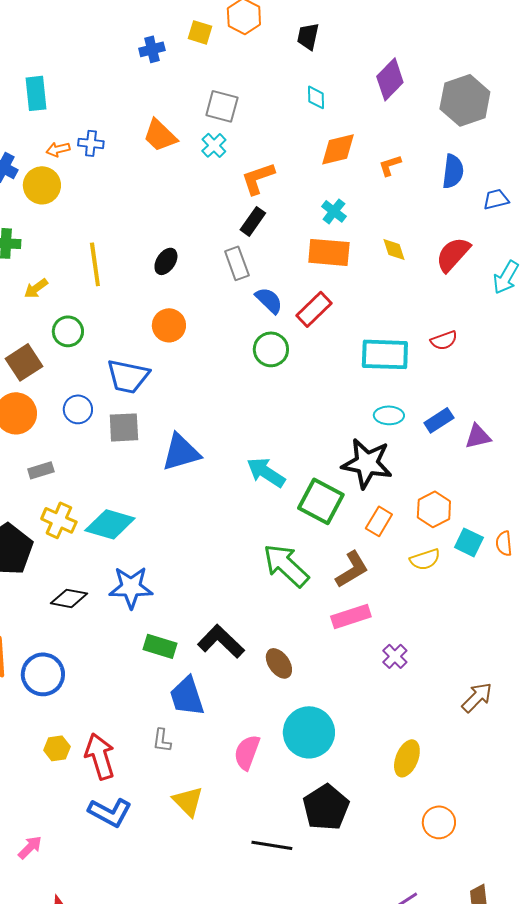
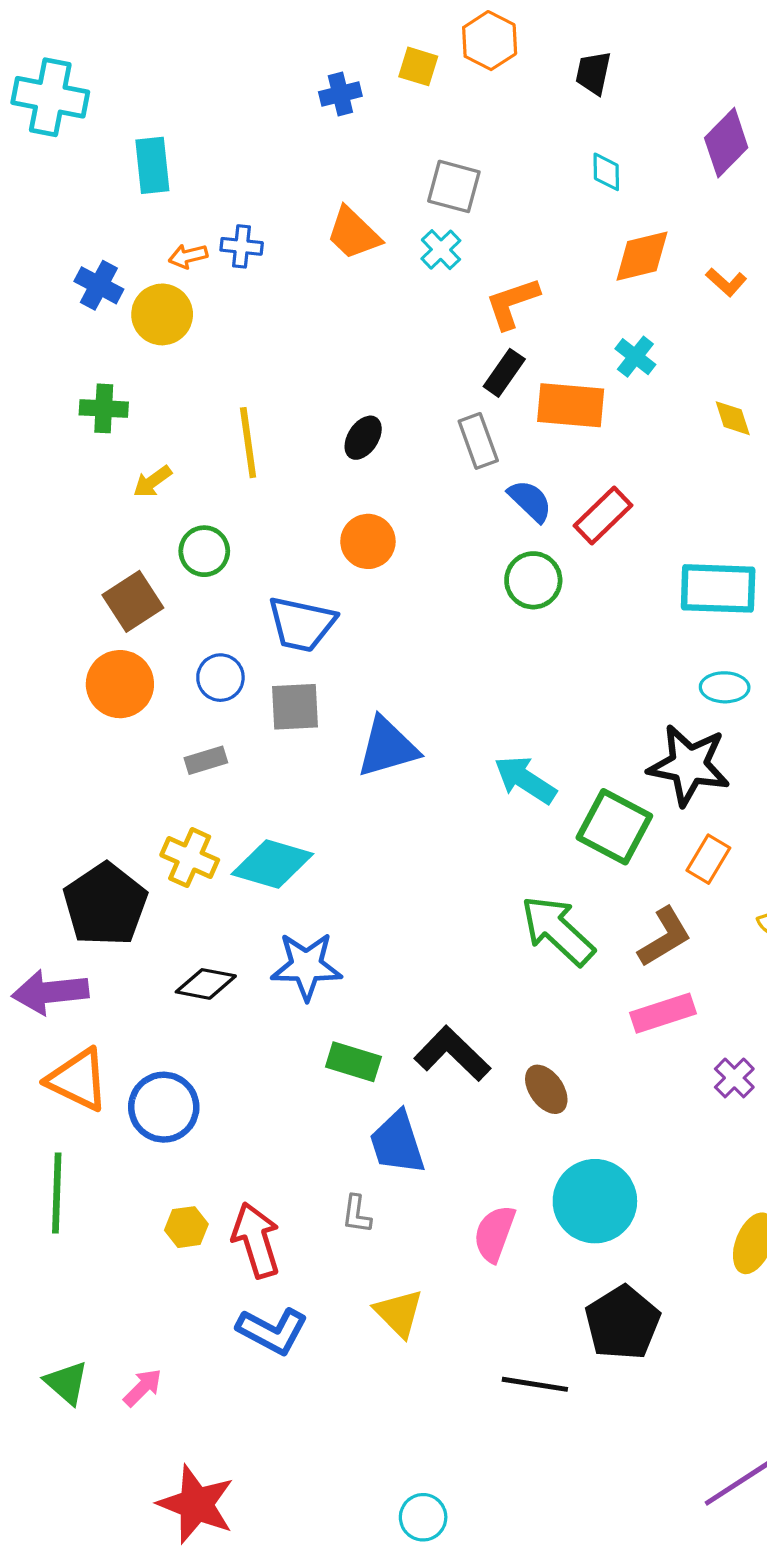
orange L-shape: (390, 165) -> (726, 282), turned -120
orange rectangle: (329, 252) -> (571, 405), moved
gray rectangle: (41, 470) -> (206, 760), moved

